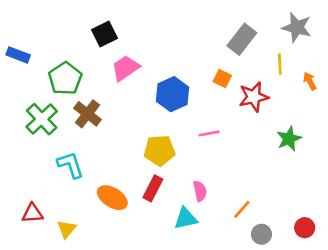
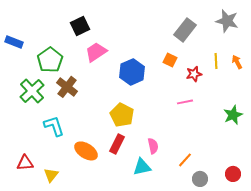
yellow line: (280, 64) -> (216, 61), moved
red star: (254, 97) -> (194, 74), size x0.7
pink line: (209, 133) -> (185, 102), moved
green star: (289, 139) -> (233, 115), moved
yellow pentagon: (159, 150) -> (122, 115), turned 30

